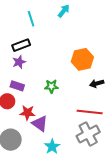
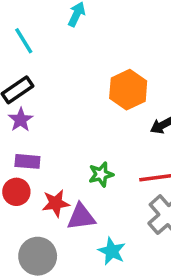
green star: (51, 86) -> (101, 174), moved
purple triangle: (40, 124) -> (81, 217), turned -30

